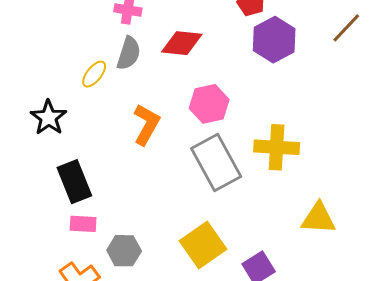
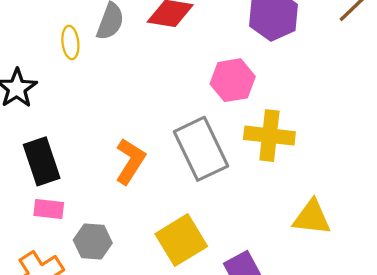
yellow ellipse: (94, 74) -> (70, 42), turned -48
pink hexagon: (209, 104) -> (233, 80), moved
orange L-shape: (146, 125) -> (130, 161), moved

